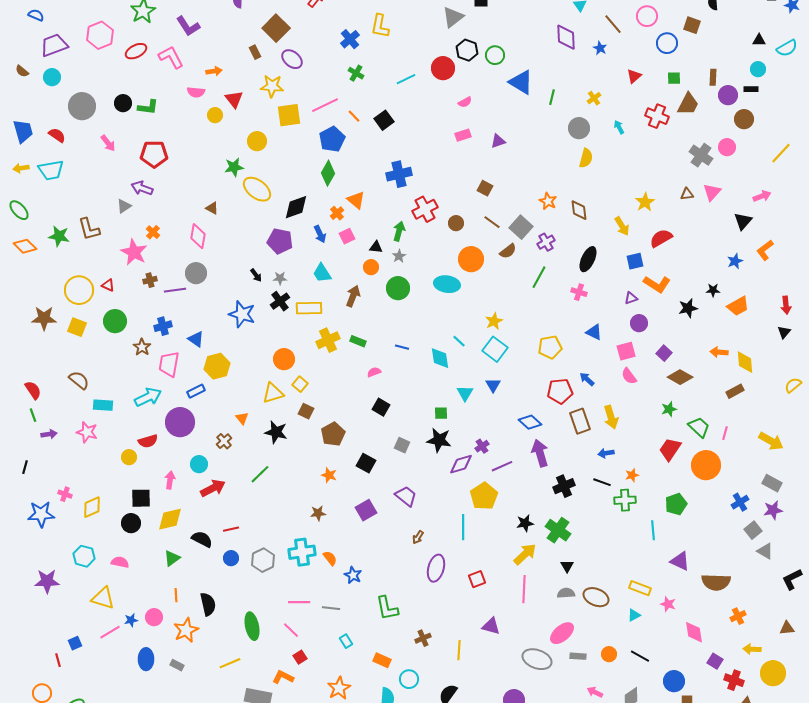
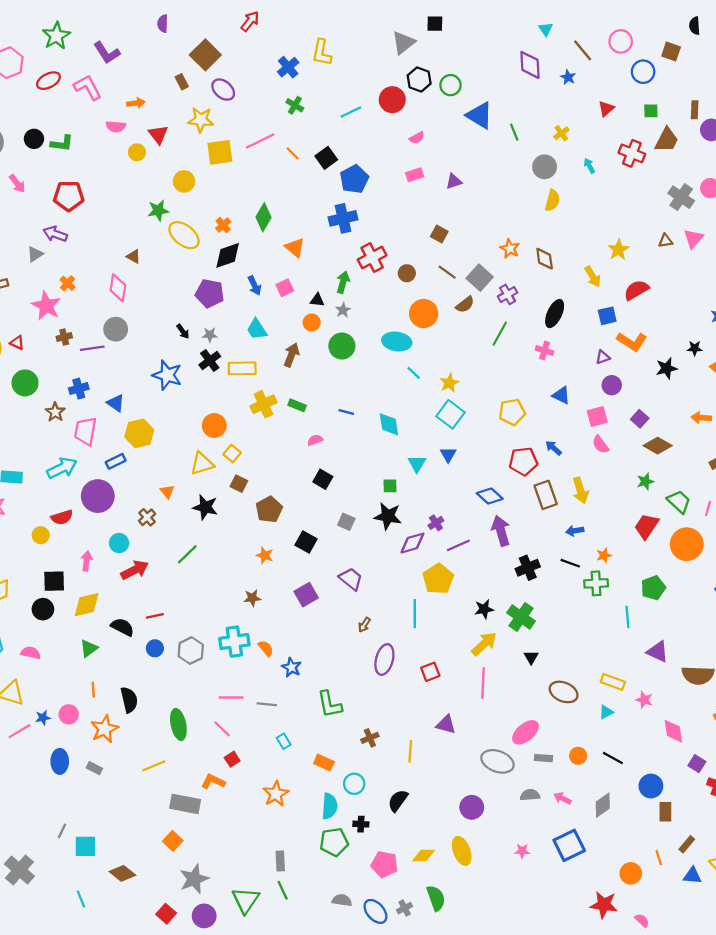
green line: (552, 97) -> (514, 132), turned -35
blue pentagon: (332, 139) -> (354, 179), moved
orange cross: (337, 213) -> (223, 225), moved
cyan line: (459, 341) -> (414, 373), moved
gray semicircle: (566, 593) -> (530, 795), moved

